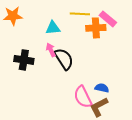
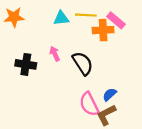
cyan triangle: (53, 28) -> (61, 18), moved
black semicircle: (64, 59) -> (83, 63), moved
blue semicircle: (102, 88) -> (109, 94), turned -56

